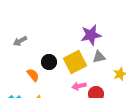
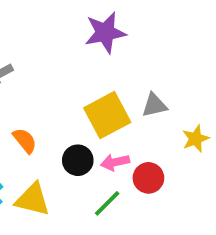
purple star: (91, 35) -> (105, 33), moved
black circle: (49, 62) -> (78, 160), moved

